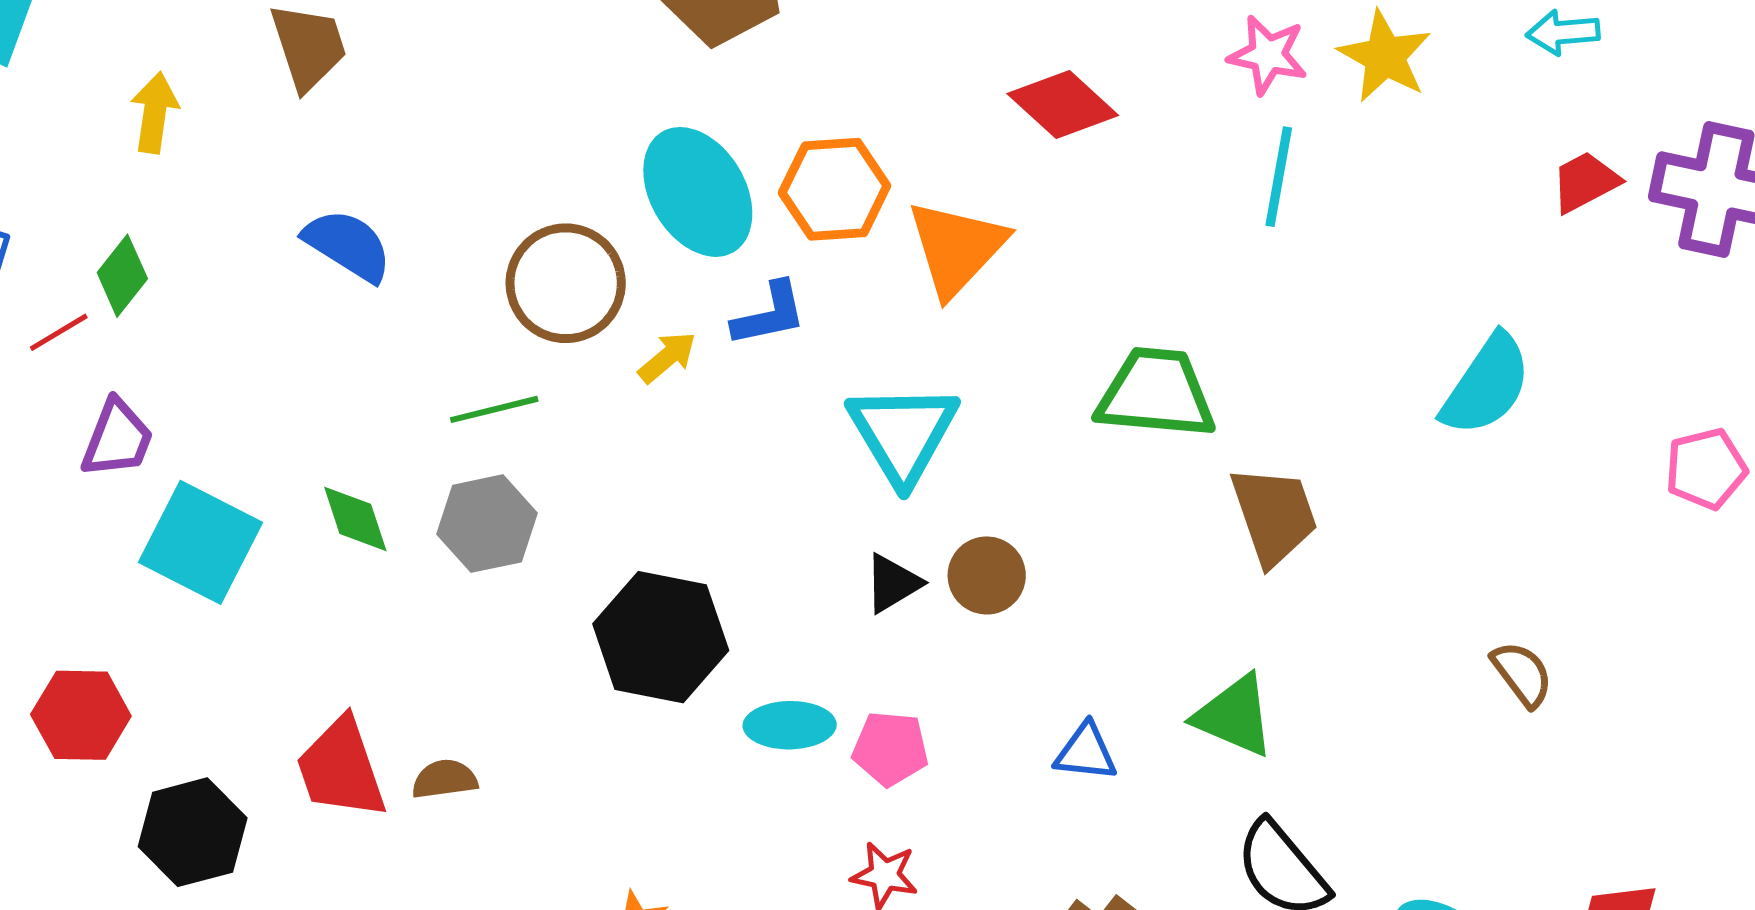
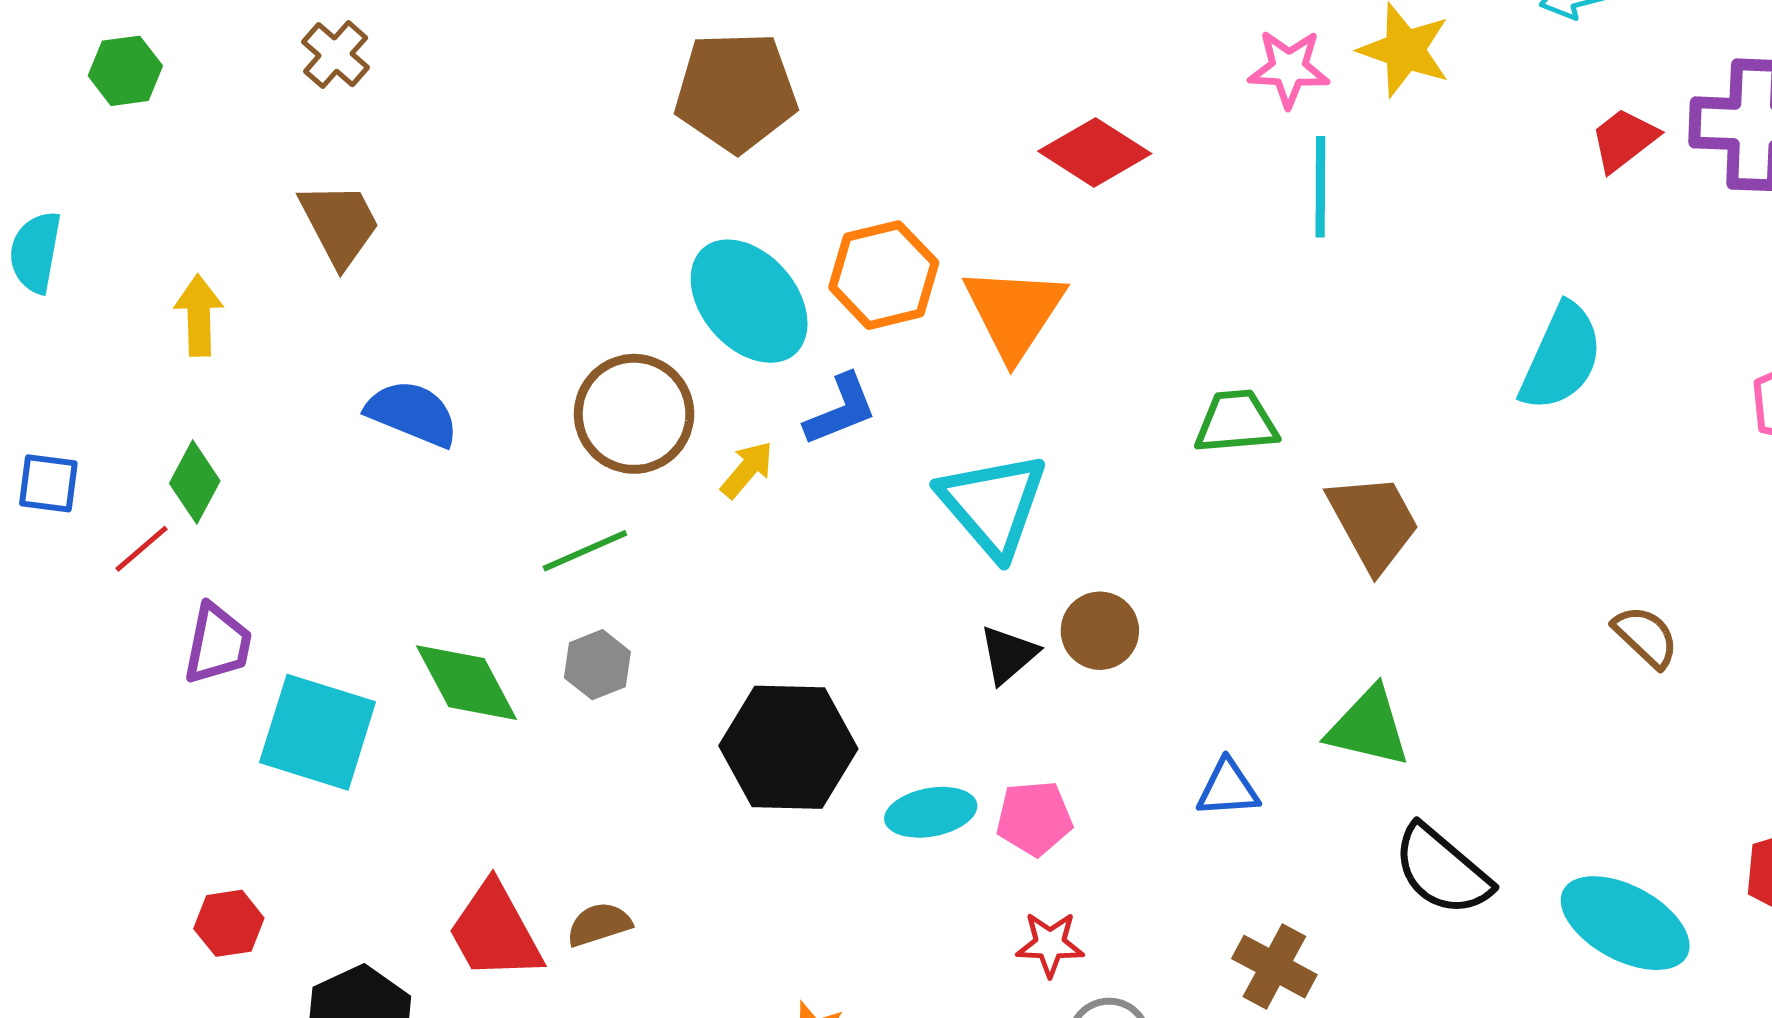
green trapezoid: (1156, 394) -> (1236, 422), size x0.7
green diamond: (355, 519) -> (466, 683), size x1.4
gray hexagon: (487, 524) -> (597, 665), size x0.7
red hexagon: (81, 715) -> (229, 923), size x0.7

